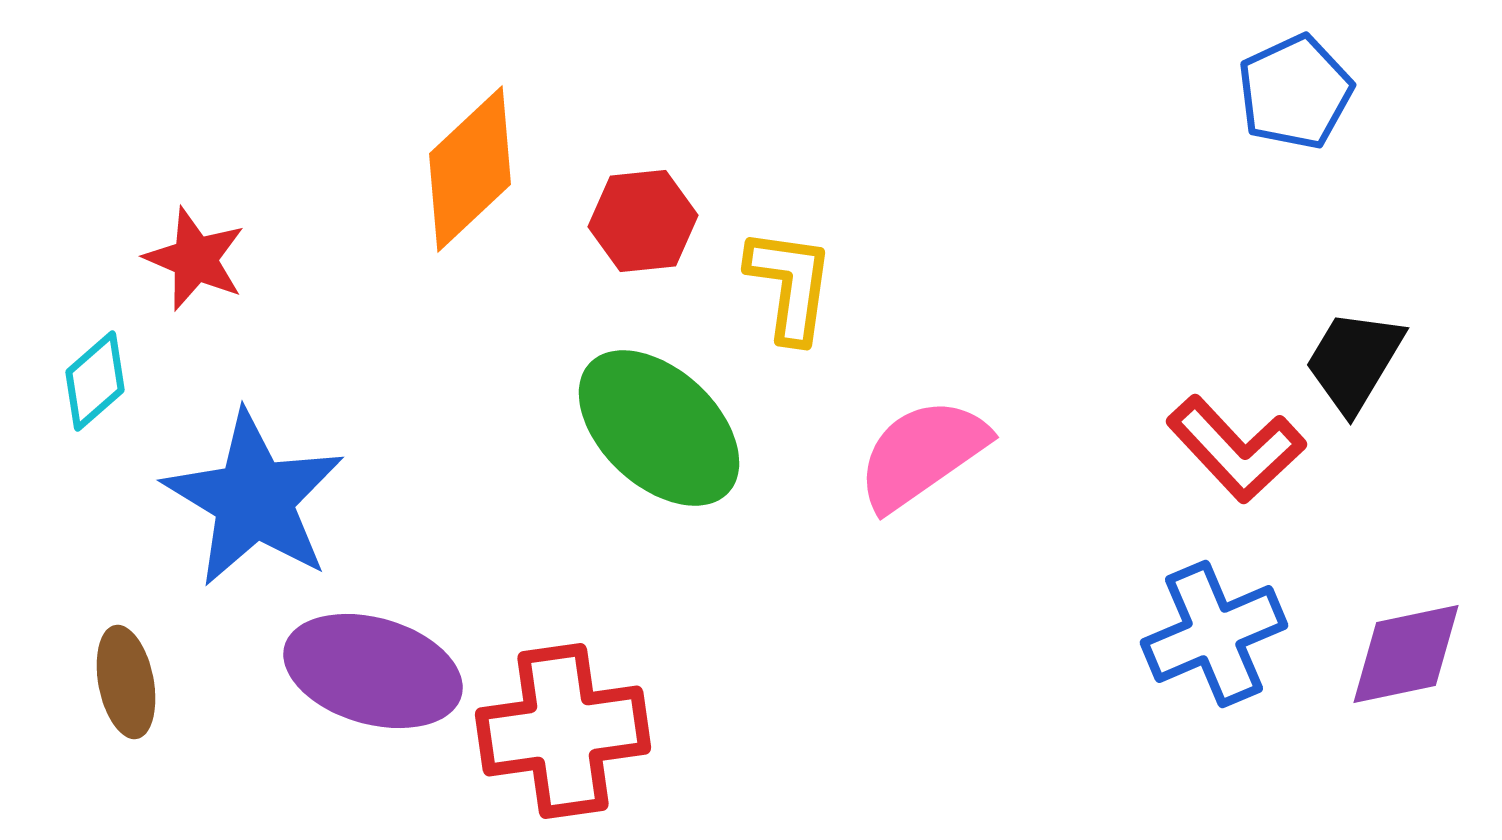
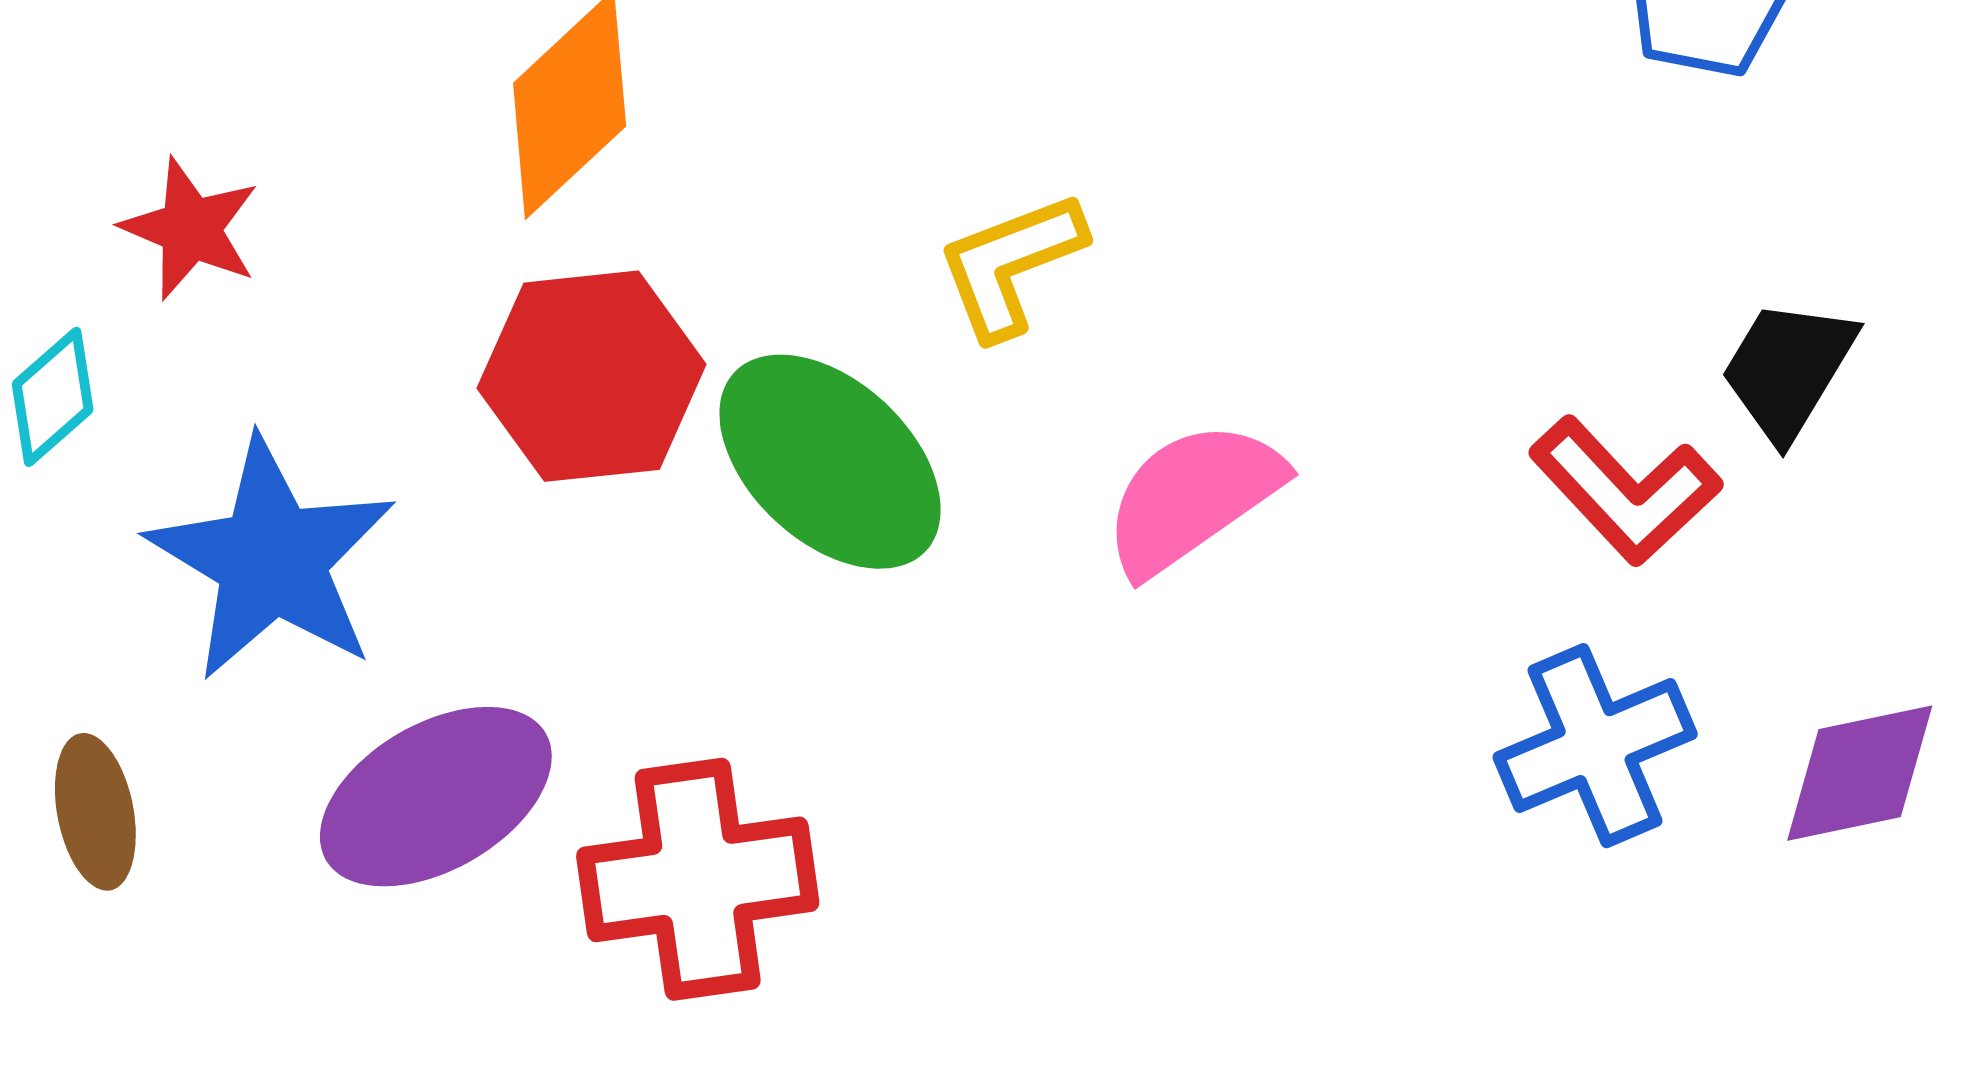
red hexagon: (643, 221) -> (592, 376), moved, size x1.5
yellow L-shape: (790, 285) -> (1011, 265), turned -119
purple ellipse: (373, 671) -> (436, 797), turned -46

